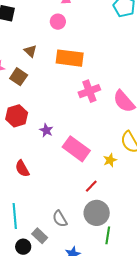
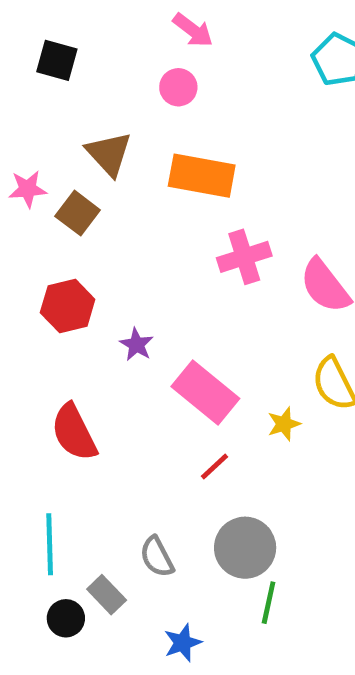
brown triangle: (30, 51) -> (109, 154), size x1.5
red semicircle: (22, 169) -> (74, 432), size x1.4
red line: (91, 186) -> (214, 466), moved

